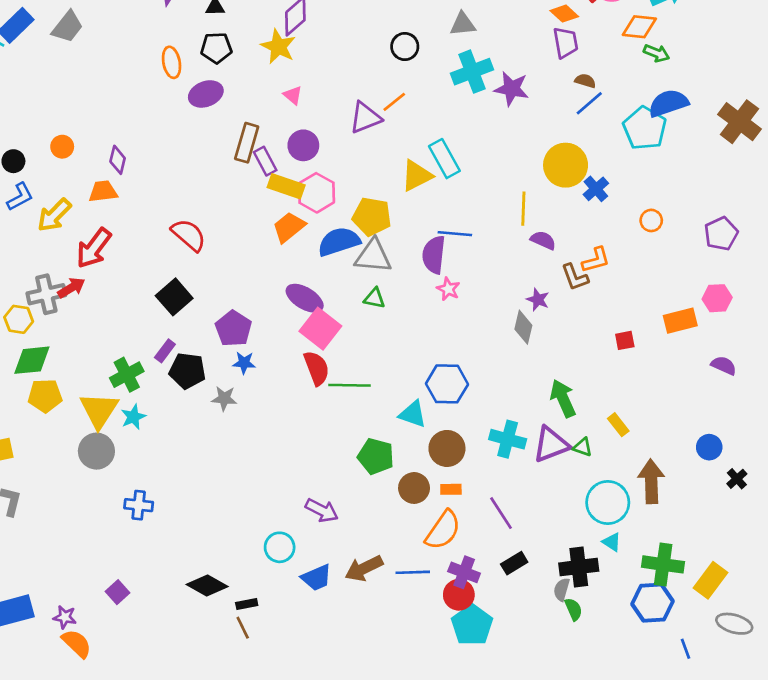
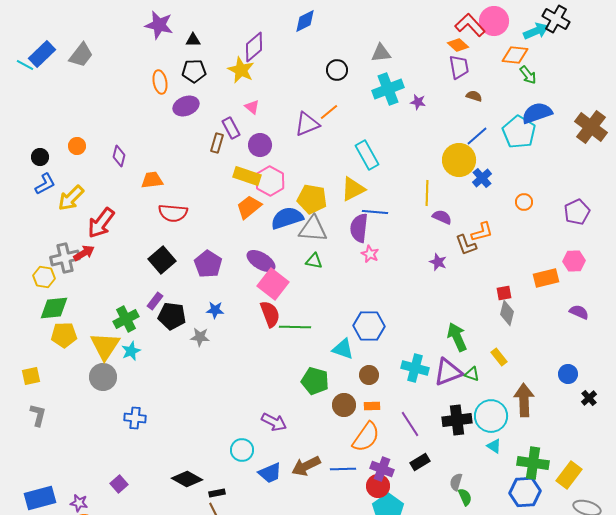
green arrow: (656, 53) -> (528, 75), turned 30
purple star: (512, 89) -> (418, 102), size x0.6
blue line: (589, 103) -> (477, 136), moved
brown rectangle: (247, 143) -> (217, 143), size x0.7
purple rectangle: (265, 161) -> (231, 128), moved
yellow triangle: (417, 176) -> (353, 189), moved
orange trapezoid: (103, 191) -> (152, 180), moved
red semicircle: (189, 235) -> (173, 213), turned 144
gray diamond: (523, 327) -> (507, 313), moved
purple pentagon: (233, 329) -> (208, 264), moved
brown circle: (447, 448) -> (369, 375), size x0.7
black cross: (579, 567) -> (457, 420), moved

